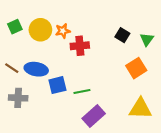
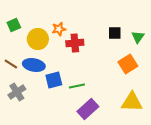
yellow circle: (40, 30) -> (38, 39), moved
black square: (122, 35) -> (115, 33), turned -32
gray cross: (18, 98) -> (17, 92), turned -36

